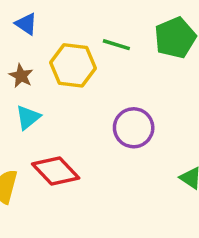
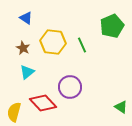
green line: (116, 45) -> (82, 45), moved, turned 49
purple circle: (134, 128) -> (70, 87), moved

